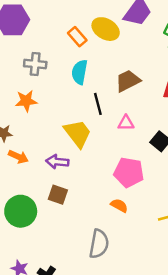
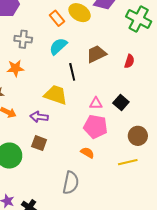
cyan semicircle: (80, 72) -> (58, 46), turned 36
pink triangle: (126, 123) -> (96, 103), moved
yellow trapezoid: (78, 133) -> (56, 95), turned -35

